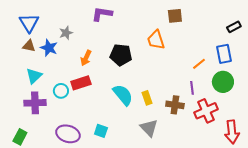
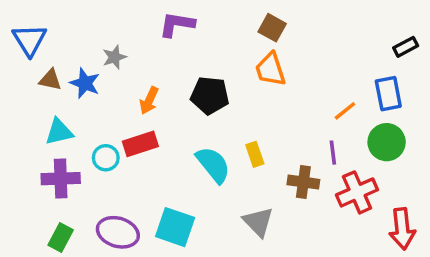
brown square: (175, 16) -> (272, 28), moved, turned 35
blue triangle: (29, 23) -> (29, 40), moved
cyan triangle: (34, 76) -> (59, 132), turned 30
yellow rectangle: (147, 98) -> (255, 154), moved
cyan square: (101, 131) -> (175, 227), size x1.6
green rectangle: (20, 137) -> (61, 237), moved

